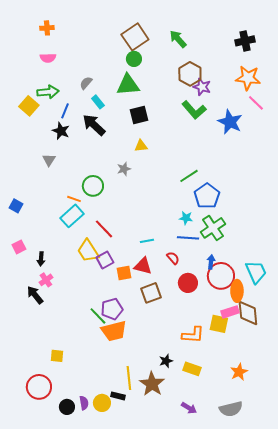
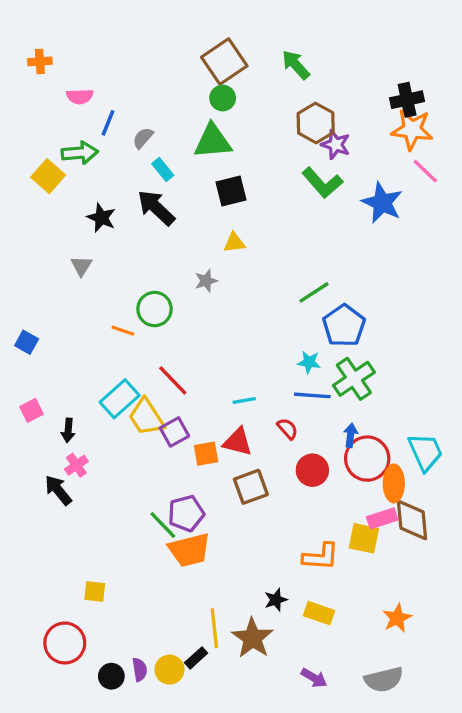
orange cross: (47, 28) -> (40, 61), moved
black cross: (245, 41) -> (407, 100), moved
blue line: (65, 111) -> (108, 123), moved
cyan rectangle: (72, 216) -> (120, 399), moved
black rectangle: (118, 396) -> (196, 658), turned -56

